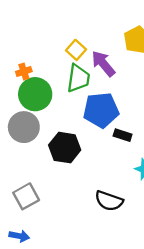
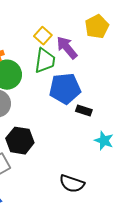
black hexagon: (65, 148) -> (20, 141), moved
black semicircle: (109, 201) -> (72, 184), moved

